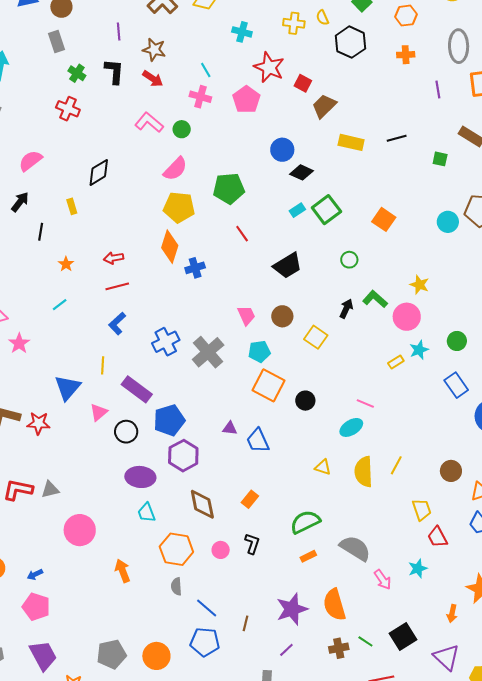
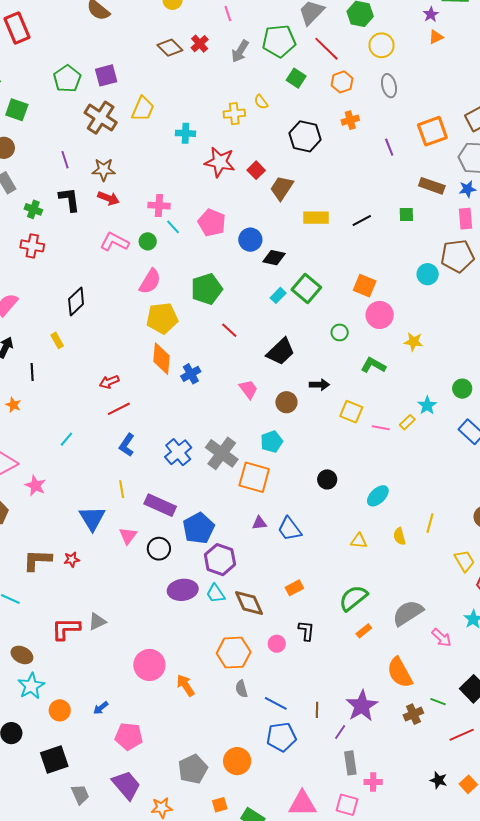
black hexagon: (351, 42) -> (305, 136), moved
gray ellipse: (459, 46) -> (389, 86), moved, size x0.7
cyan line: (206, 70) -> (173, 227), moved
red square: (303, 83) -> (256, 170), turned 30
pink pentagon: (246, 100) -> (212, 223), moved
black line: (397, 138) -> (362, 221), moved
orange star: (66, 264) -> (13, 405), moved
black arrow: (346, 309) -> (319, 385), moved, turned 78
pink trapezoid: (246, 315) -> (248, 389), moved
pink circle: (407, 317) -> (380, 315), moved
yellow square: (316, 337) -> (351, 412), moved
orange square: (269, 385) -> (254, 477), moved
pink line: (365, 404) -> (381, 428), moved
red star: (39, 423) -> (72, 559), size x0.7
yellow semicircle: (364, 472) -> (399, 536), size x0.6
orange rectangle: (250, 499) -> (294, 588), turned 36
cyan trapezoid: (146, 513) -> (215, 593), moved
pink circle: (80, 530) -> (149, 665), moved
gray semicircle: (355, 548) -> (408, 613), turned -52
pink pentagon: (36, 607) -> (129, 736), moved
purple star: (292, 609) -> (362, 706), moved
purple line: (286, 650) -> (340, 732), moved

